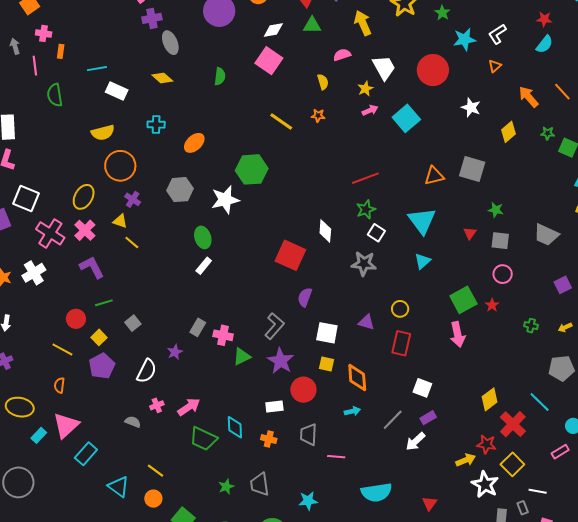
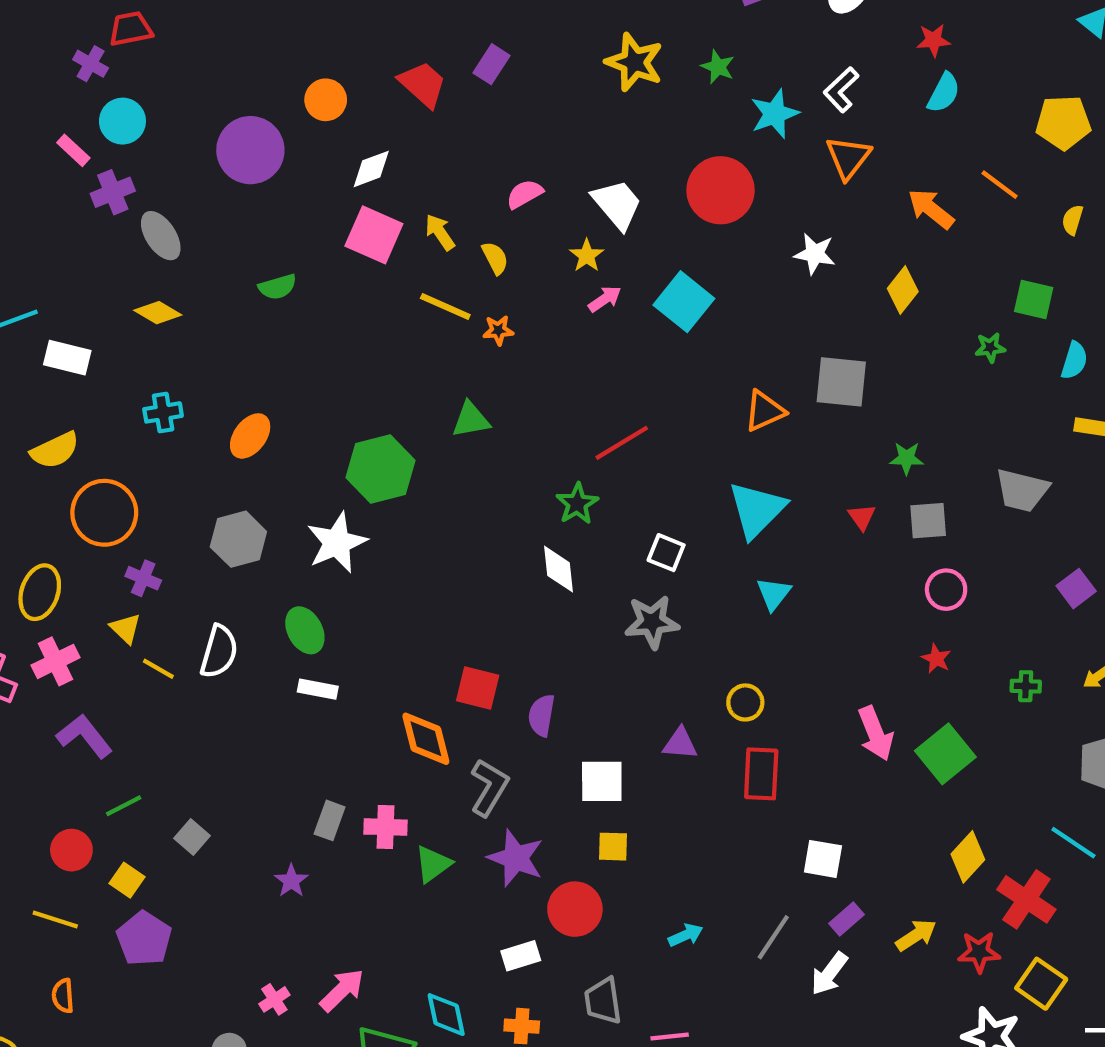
yellow arrow: (363, 23) -> (440, 232), moved, size x0.7
green triangle: (312, 25) -> (471, 420), moved
orange triangle: (495, 66) -> (848, 157), size x1.6
green semicircle: (220, 76) -> (278, 287), turned 78
yellow line: (281, 121) -> (445, 306), moved
green star: (548, 133) -> (990, 347), moved
green star: (366, 209) -> (577, 504), moved
yellow triangle: (120, 221) -> (126, 629), turned 35
cyan triangle: (422, 221) -> (757, 510), turned 32
pink cross: (85, 230) -> (55, 661), turned 30
red square: (290, 255) -> (478, 688), moved, size x0.7
white rectangle: (204, 266) -> (318, 689), turned 72
green square: (463, 300) -> (945, 754), moved
white semicircle: (147, 371) -> (219, 652), moved
orange diamond: (357, 378) -> (426, 739), moved
yellow arrow: (466, 460) -> (916, 935), moved

